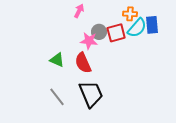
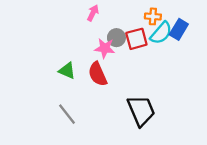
blue rectangle: (152, 25) -> (179, 29), turned 36
black trapezoid: (91, 94) -> (141, 111), moved

